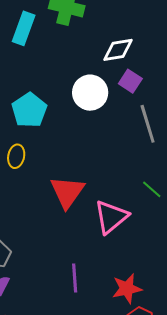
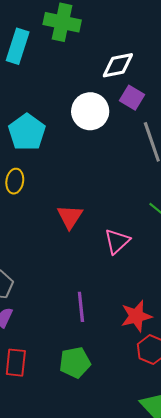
red triangle: (67, 192) -> (70, 217), size x0.7
pink triangle: (111, 217) -> (117, 241), size x0.7

